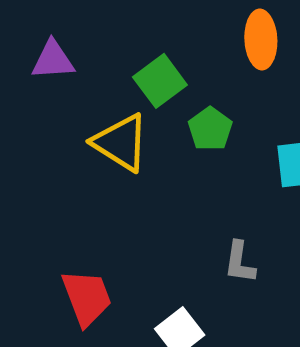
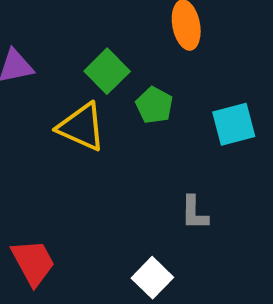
red trapezoid: (87, 298) -> (33, 262), moved

